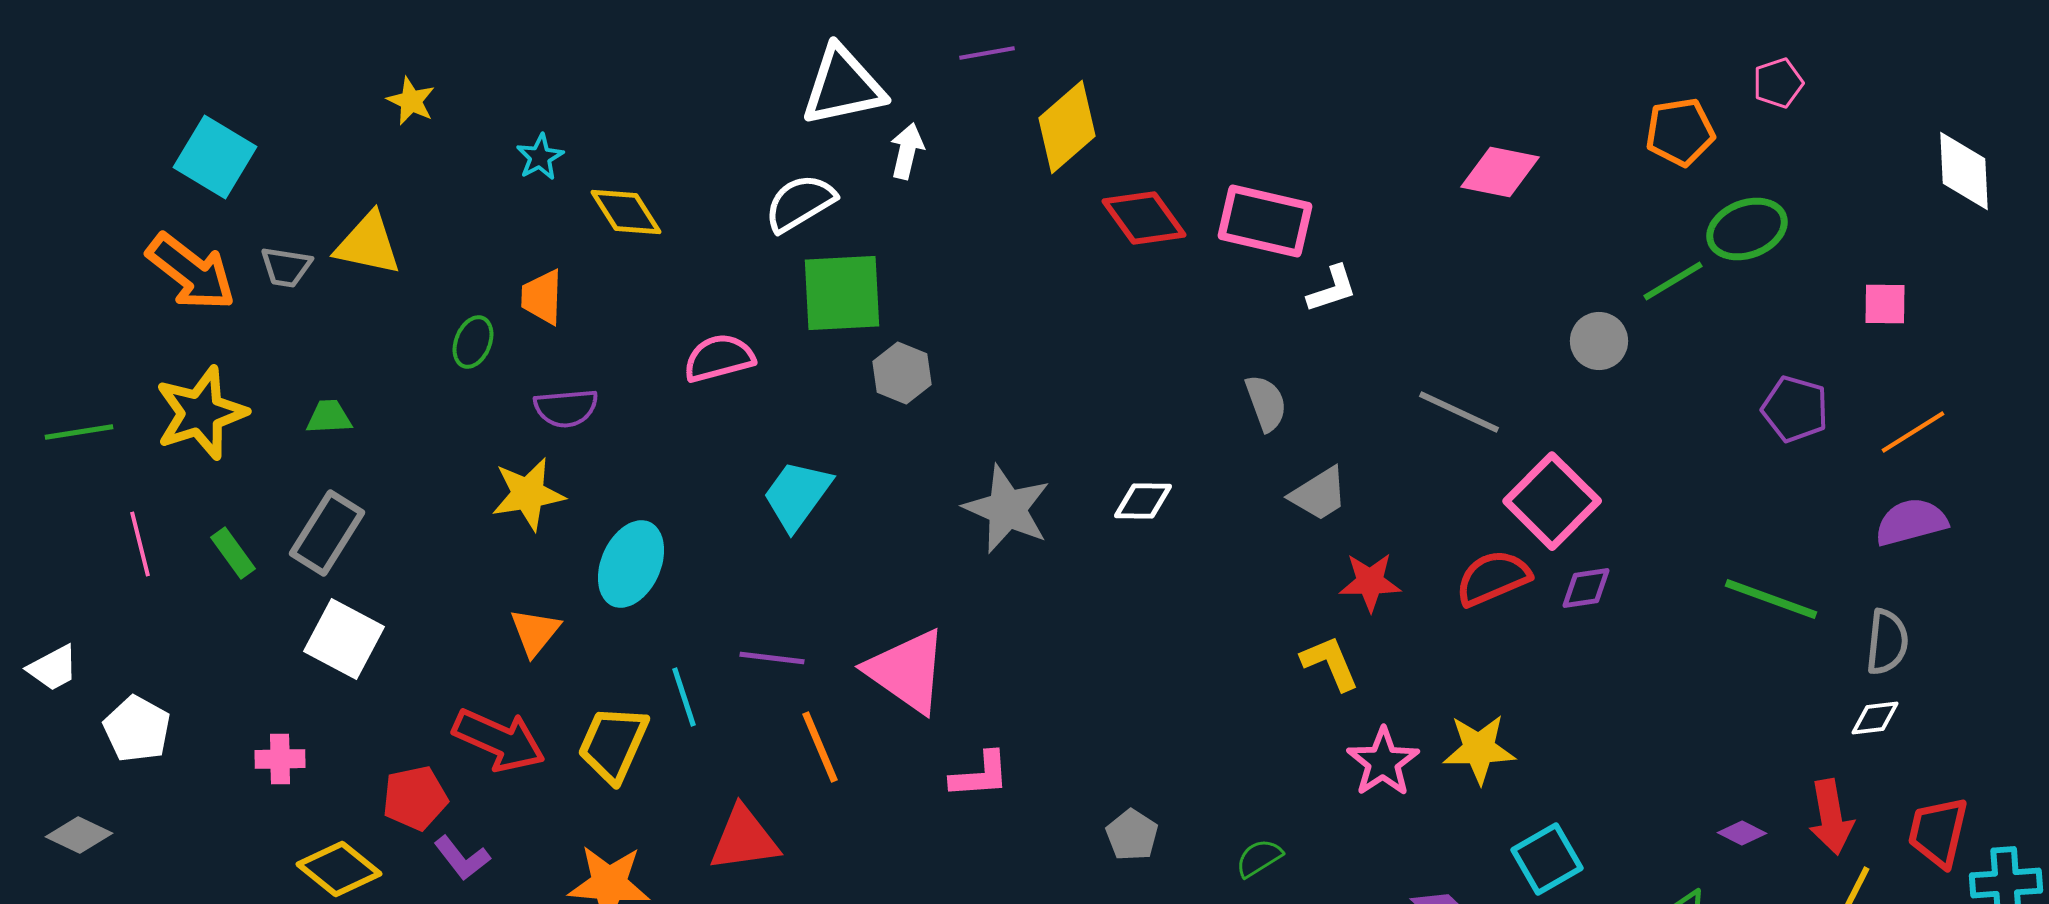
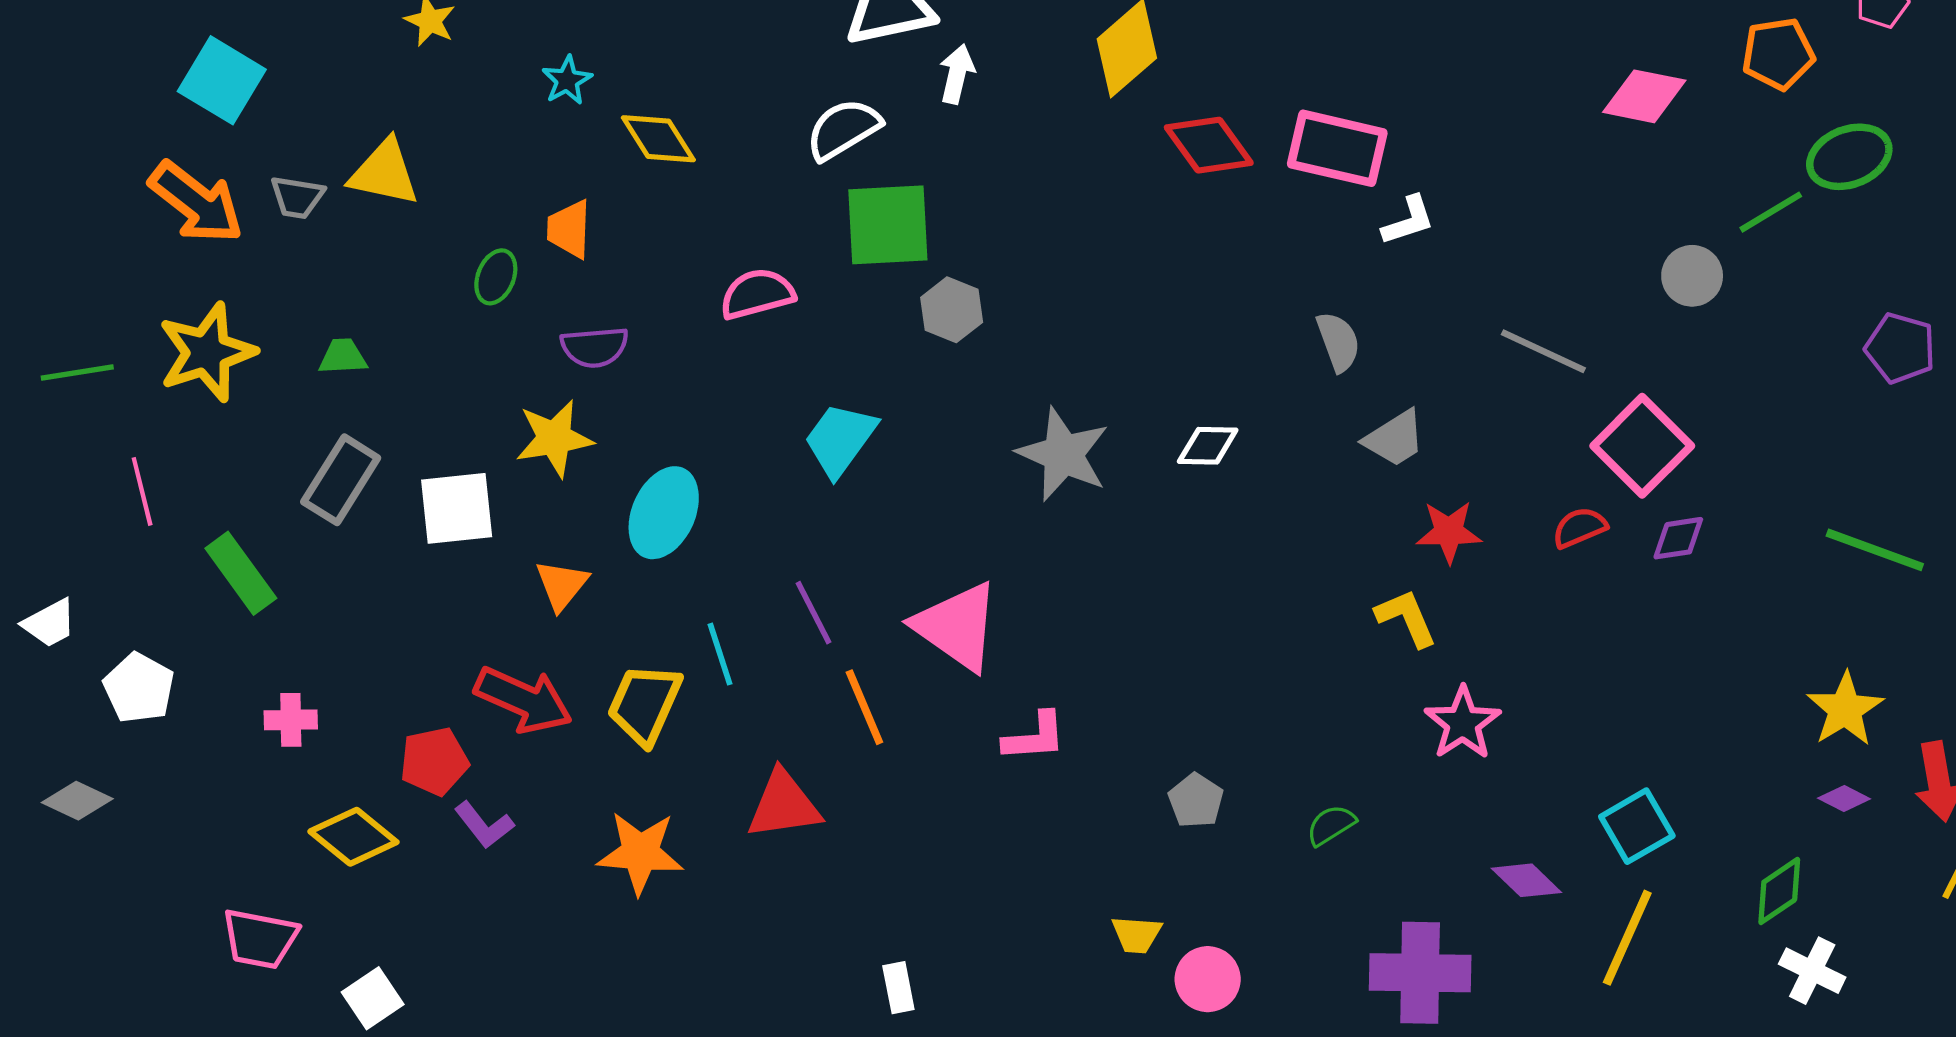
pink diamond: (1500, 172) -> (1644, 96), moved
green rectangle: (233, 553) -> (241, 573), moved, size x1.5
red semicircle: (1493, 578) -> (1579, 528), size x0.7
white square: (344, 639) -> (457, 508), moved, turned -34
purple line: (772, 658) -> (813, 613), turned 56
yellow star: (1479, 749) -> (1845, 709), moved, turned -30

